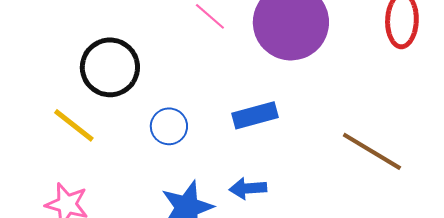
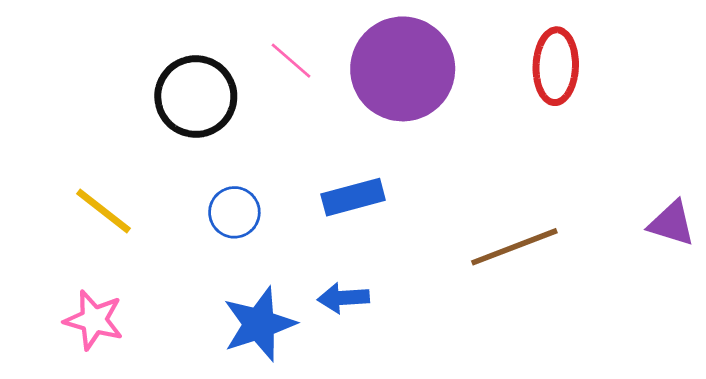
black circle: (110, 67) -> (196, 97), moved
brown line: (372, 151) -> (514, 247), turned -52

